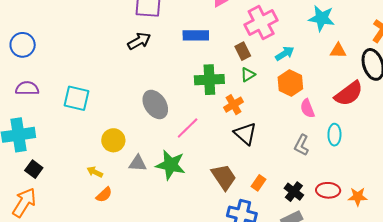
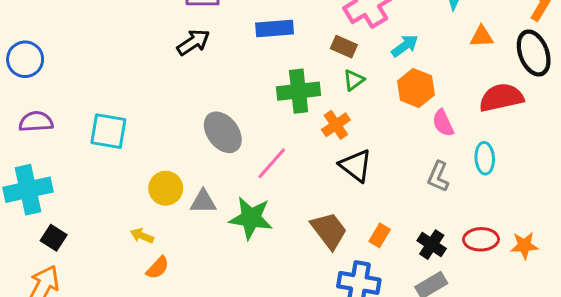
brown rectangle: (243, 51) -> (344, 47), turned -36
red semicircle: (349, 94) -> (501, 98), turned -152
gray triangle: (138, 163) -> (203, 202), moved

